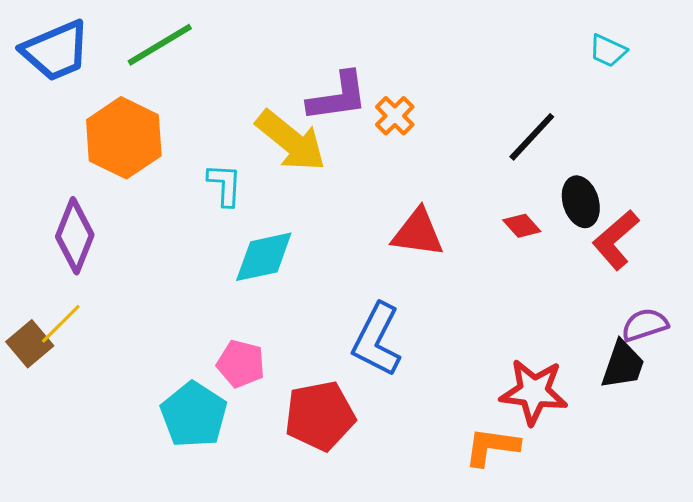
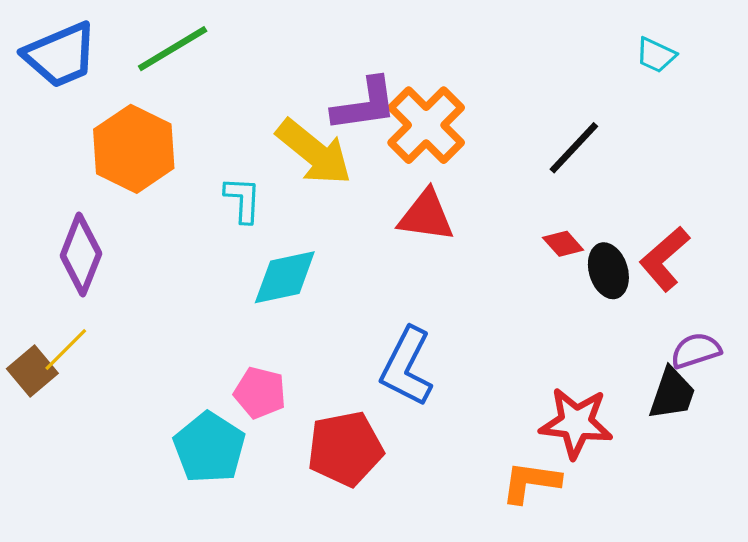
orange cross: (395, 116) -> (426, 125), size x1.8
black ellipse: (581, 202) -> (608, 271), moved
red triangle: (418, 233) -> (426, 216), moved

